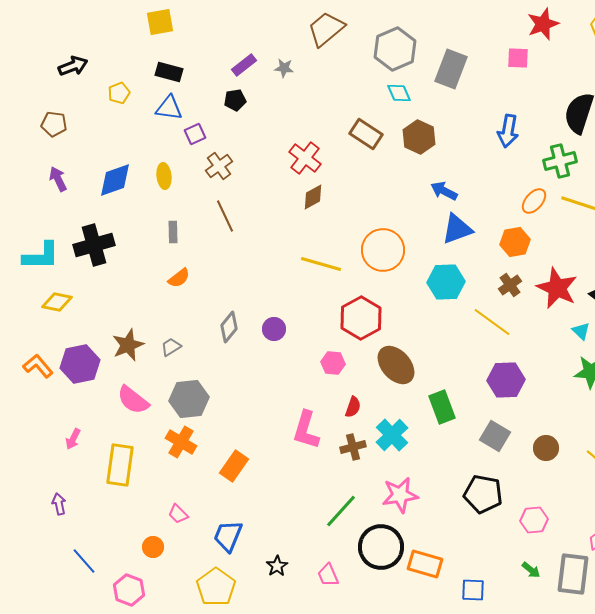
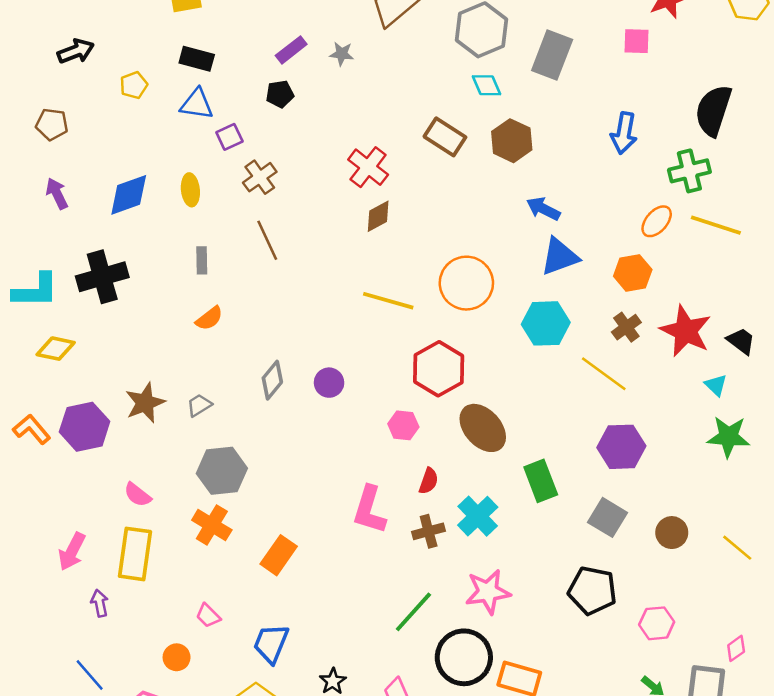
pink semicircle: (133, 400) -> (137, 495), moved, size x0.7
pink arrow: (73, 439) -> (72, 551), moved, size x1.4
purple arrow: (59, 504) -> (100, 603), moved

